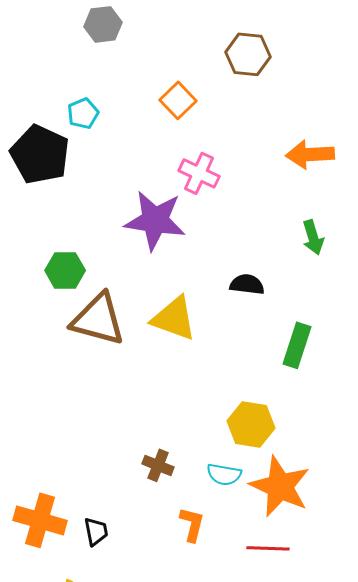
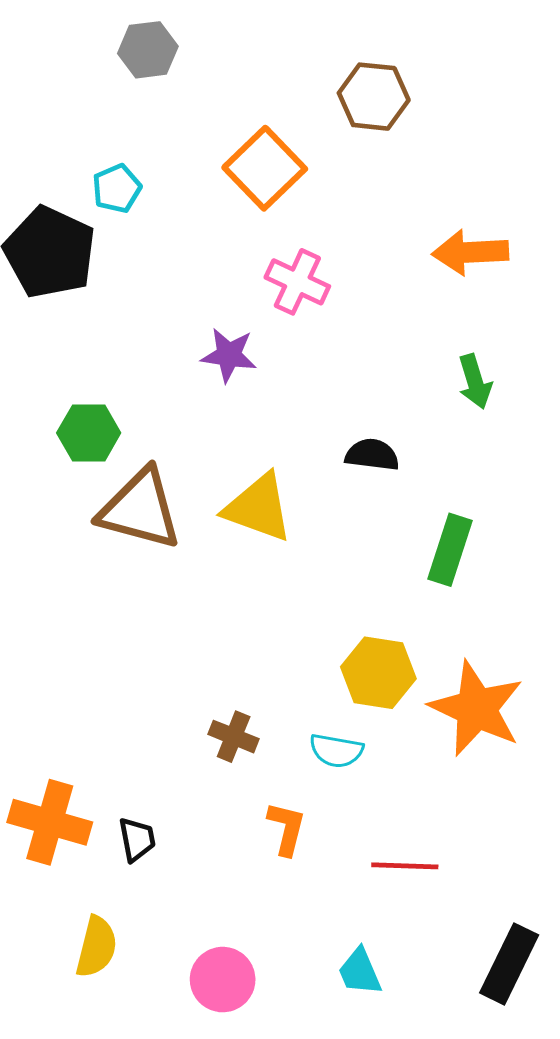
orange square: (178, 100) -> (265, 168), size x1.4
purple star: (155, 220) -> (229, 355), size x0.6
orange star: (280, 486) -> (476, 709), moved

